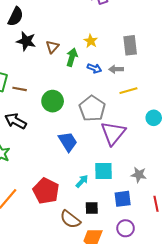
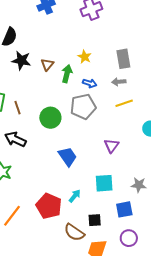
gray arrow: (116, 69) -> (119, 82), moved
brown line: (20, 89) -> (18, 108), turned 64
gray pentagon: (92, 108) -> (83, 107), moved, turned 30
purple triangle: (113, 133) -> (111, 146), size x0.6
cyan arrow: (82, 181) -> (75, 196), moved

